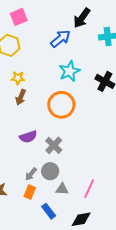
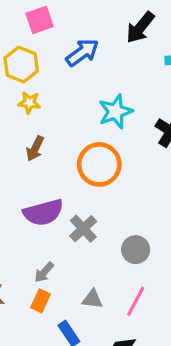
blue arrow: (60, 39) -> (82, 53), moved
yellow star: (18, 78) -> (29, 103), moved
purple semicircle: (28, 137) -> (43, 212), size x1.4
gray circle: (50, 171) -> (136, 250), moved

